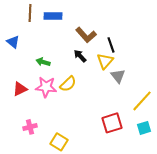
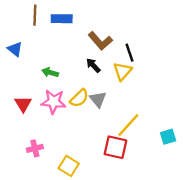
gray triangle: (118, 76) -> (98, 99), moved
red triangle: (20, 89) -> (23, 104), turned -35
yellow line: (142, 101) -> (128, 125), moved
red square: (112, 123) -> (115, 147), moved, turned 30
cyan square: (144, 128) -> (168, 137), moved

